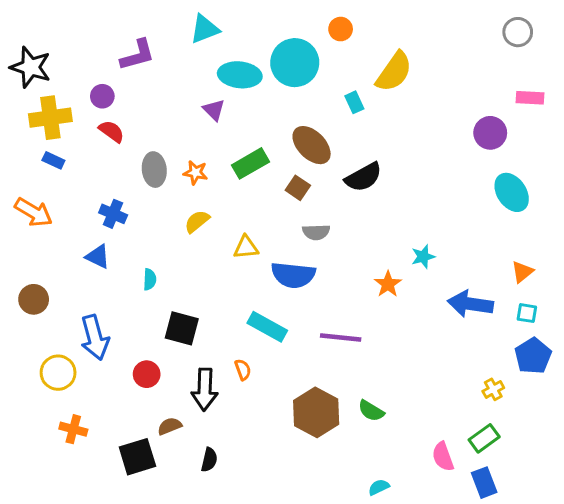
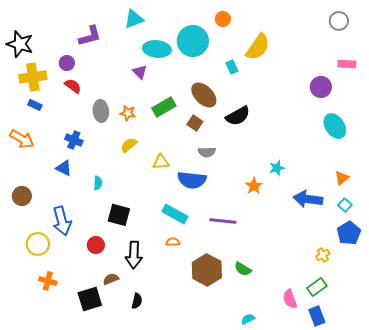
cyan square: (527, 313) -> (345, 205), turned 32
orange semicircle: (243, 370) -> (173, 242), moved, turned -72

